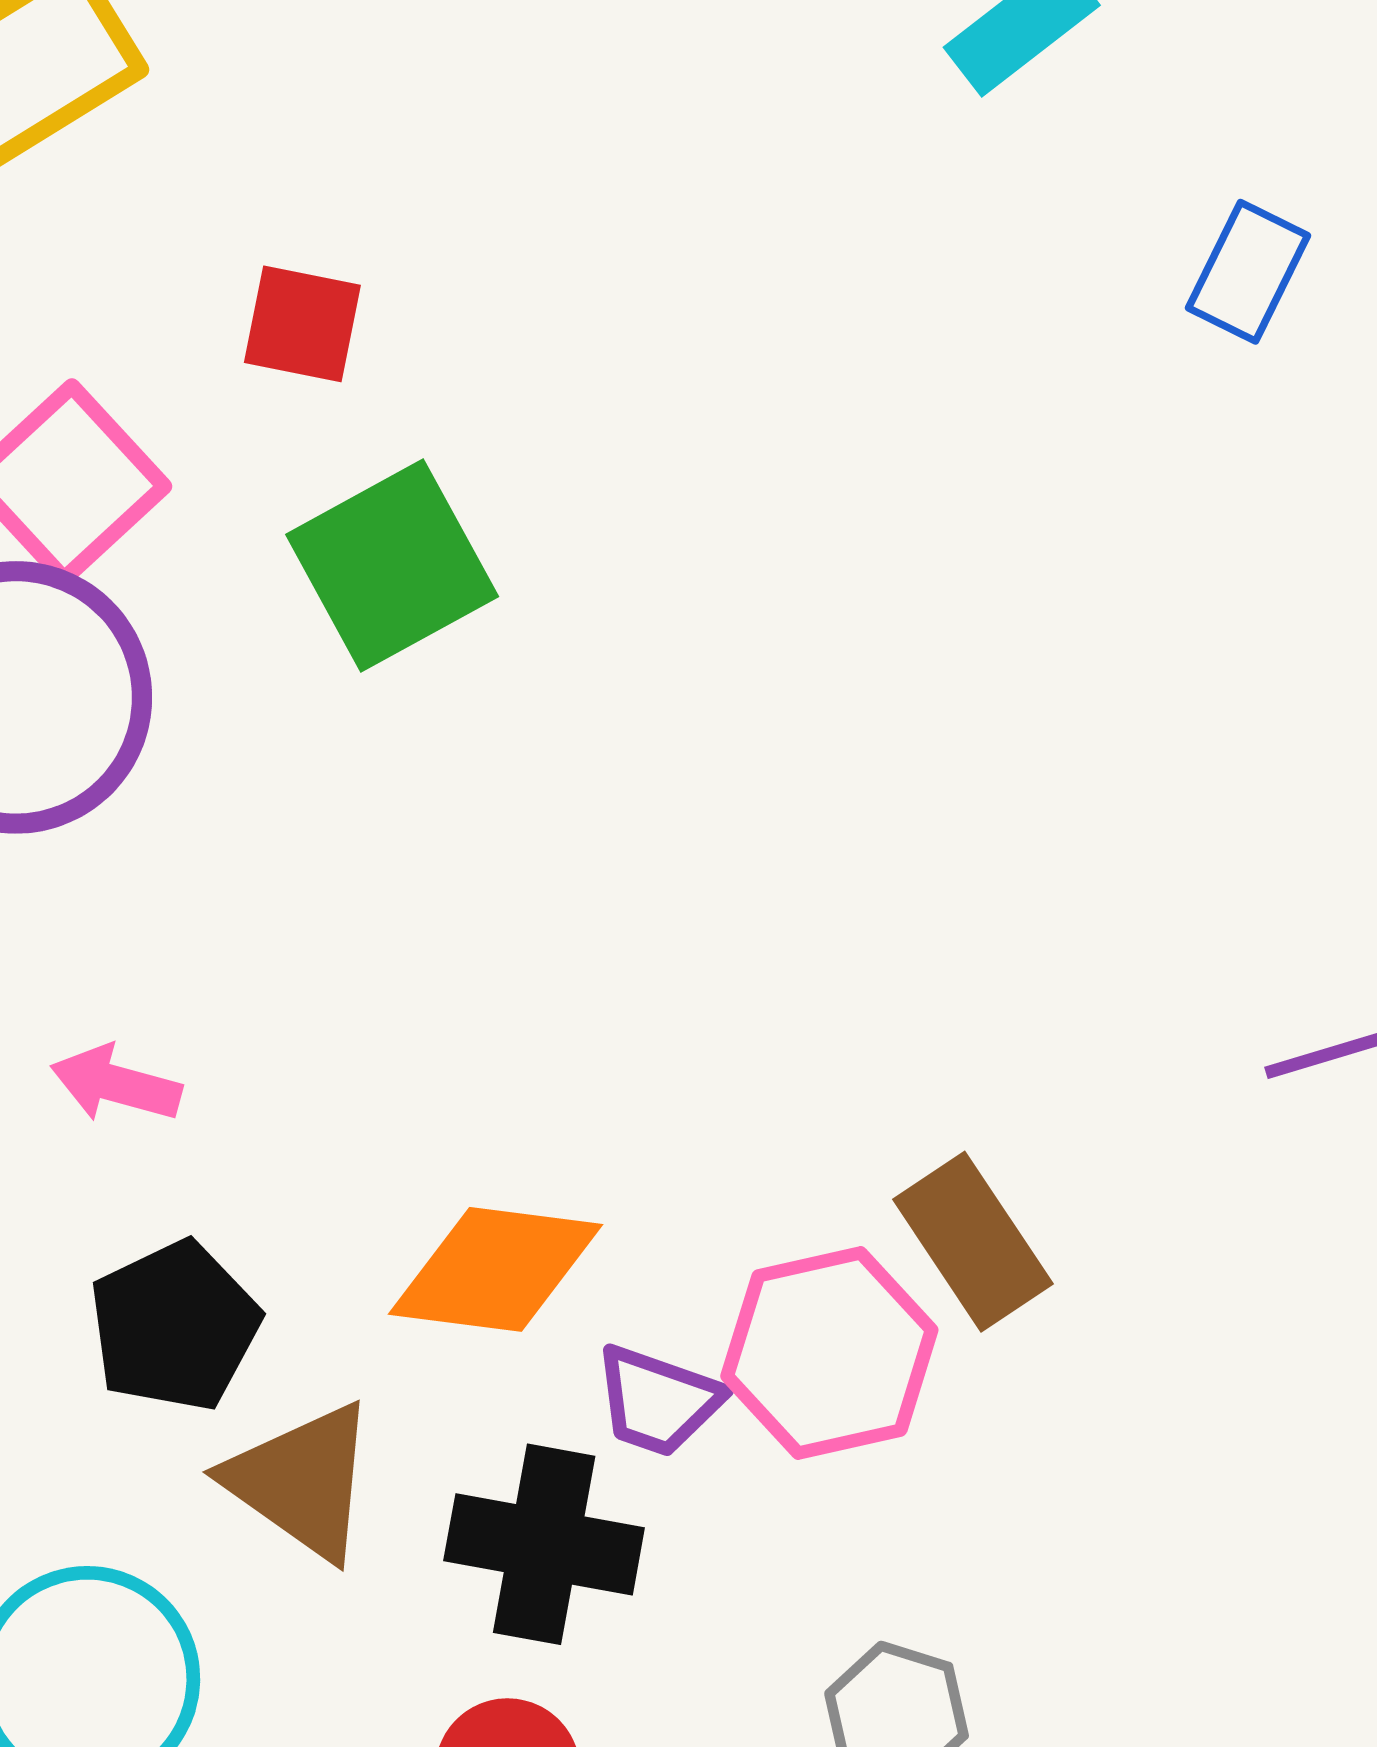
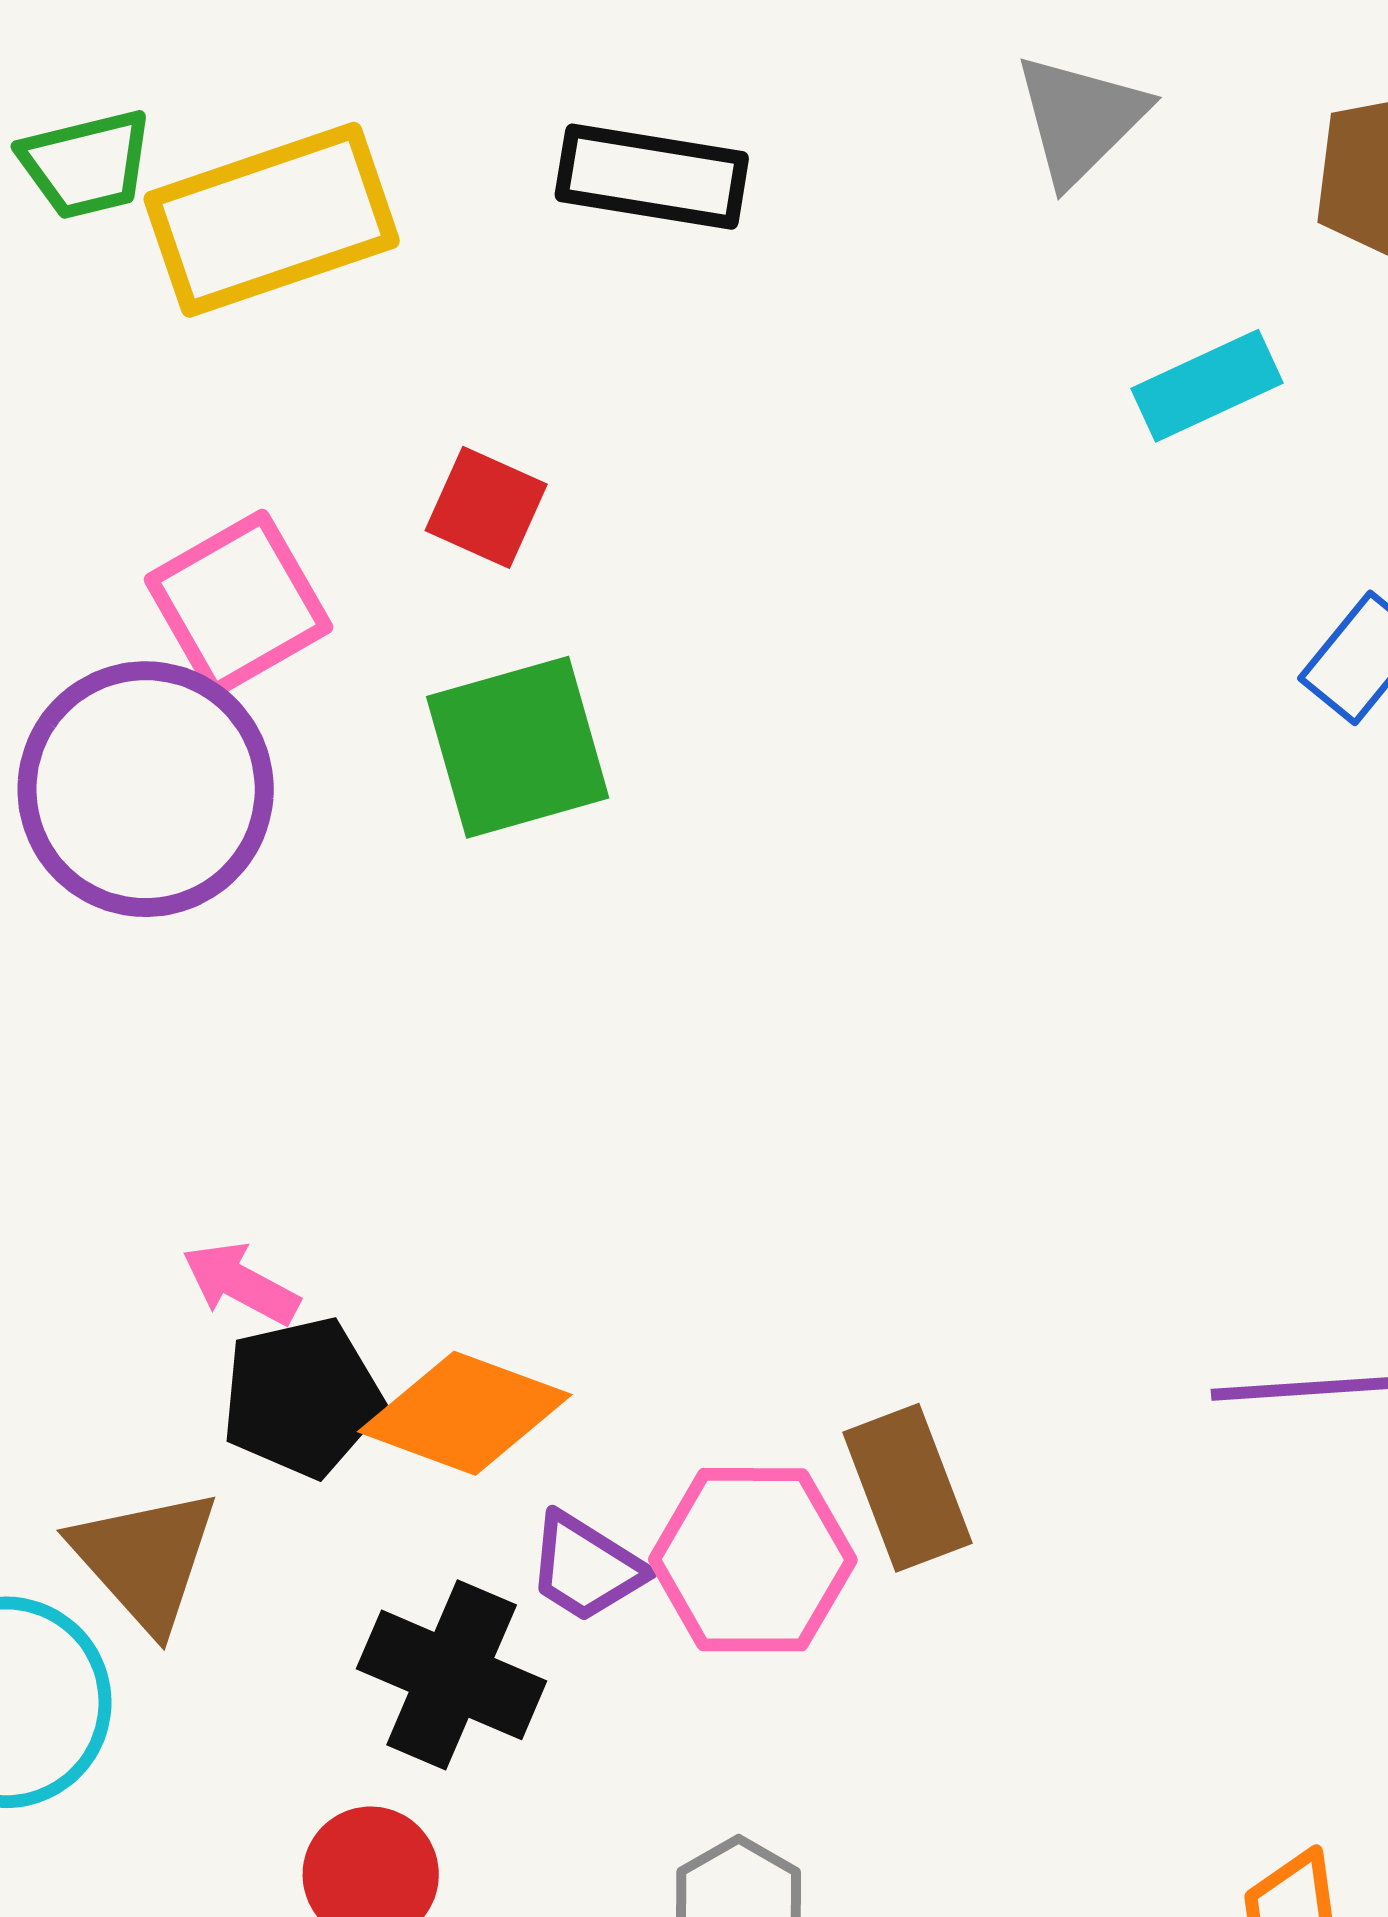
pink arrow: (116, 1084) -> (241, 1283), moved
black pentagon: (174, 1326) -> (301, 1397), moved
brown triangle: (302, 1481) -> (145, 1559), moved

